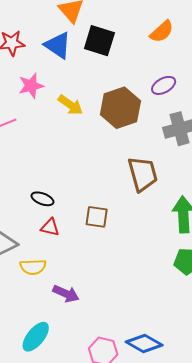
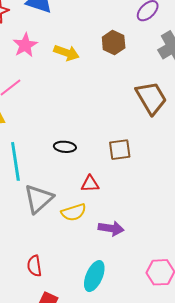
brown hexagon: (120, 108) -> (114, 42), size x0.6
red triangle: (50, 227) -> (90, 184), moved

